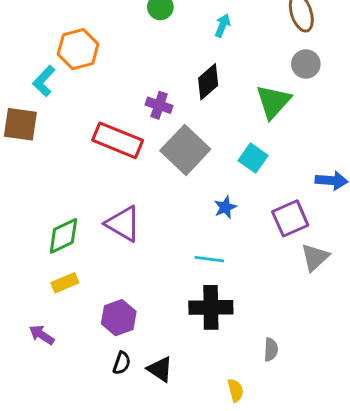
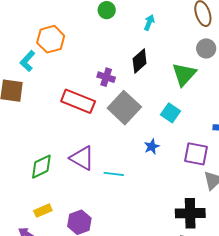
purple square: (290, 218) -> (196, 154), turned 35
cyan line: (209, 259) -> (114, 174), moved
yellow rectangle: (65, 283) -> (43, 211), moved
black cross: (211, 307) -> (190, 213), moved

